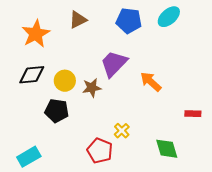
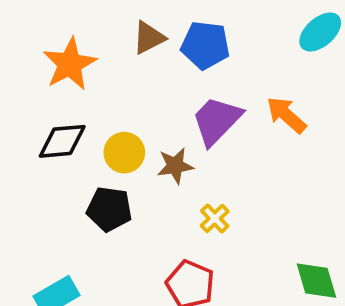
blue pentagon: (129, 21) -> (205, 45), moved
orange arrow: (151, 82) -> (286, 115), moved
yellow cross: (122, 131) -> (215, 218), moved

